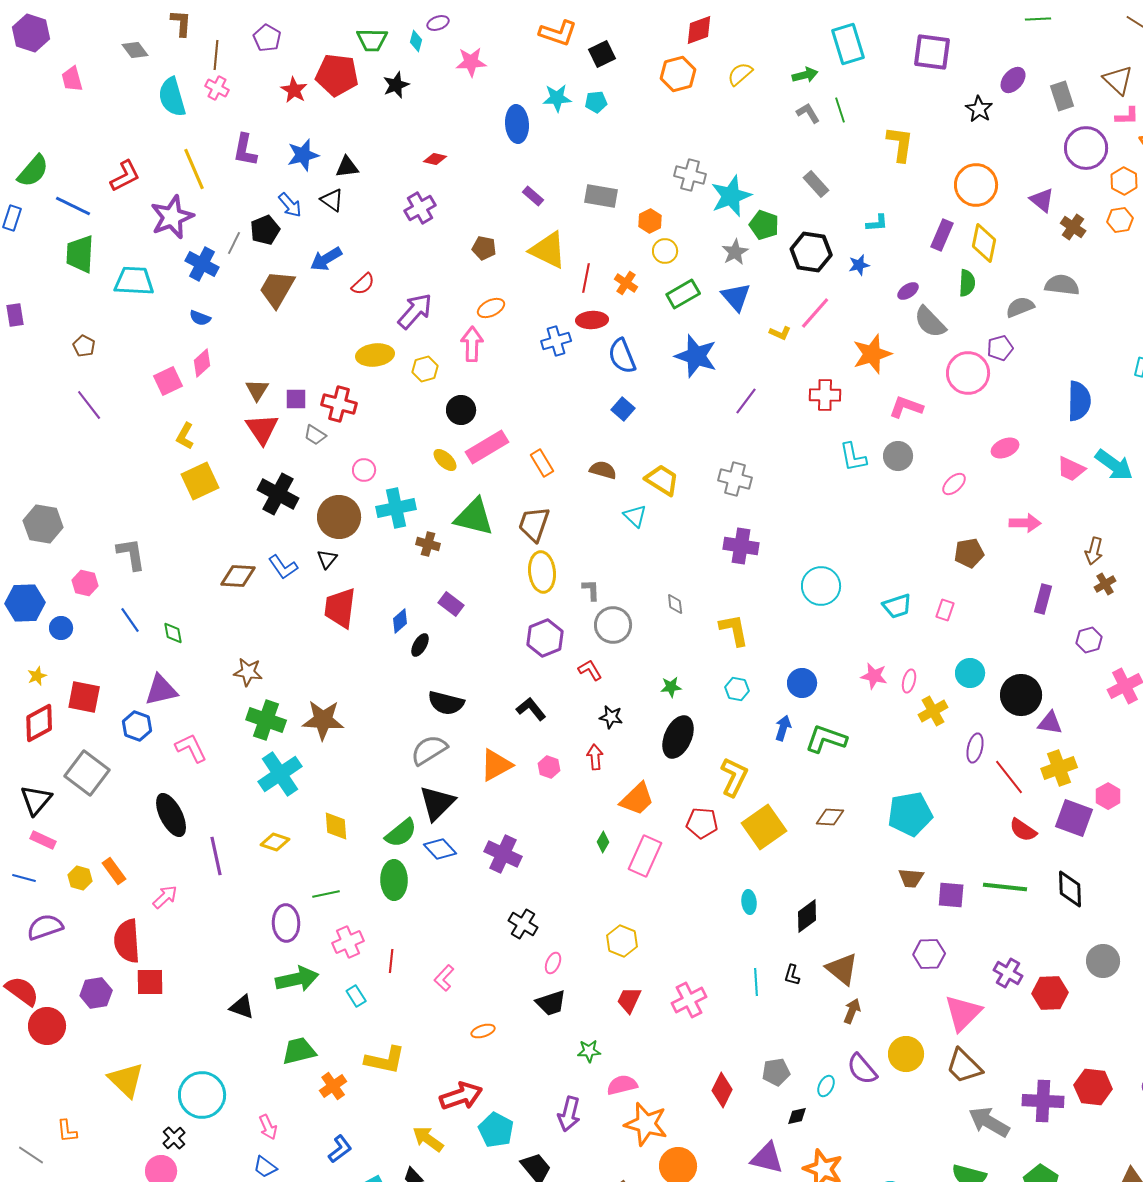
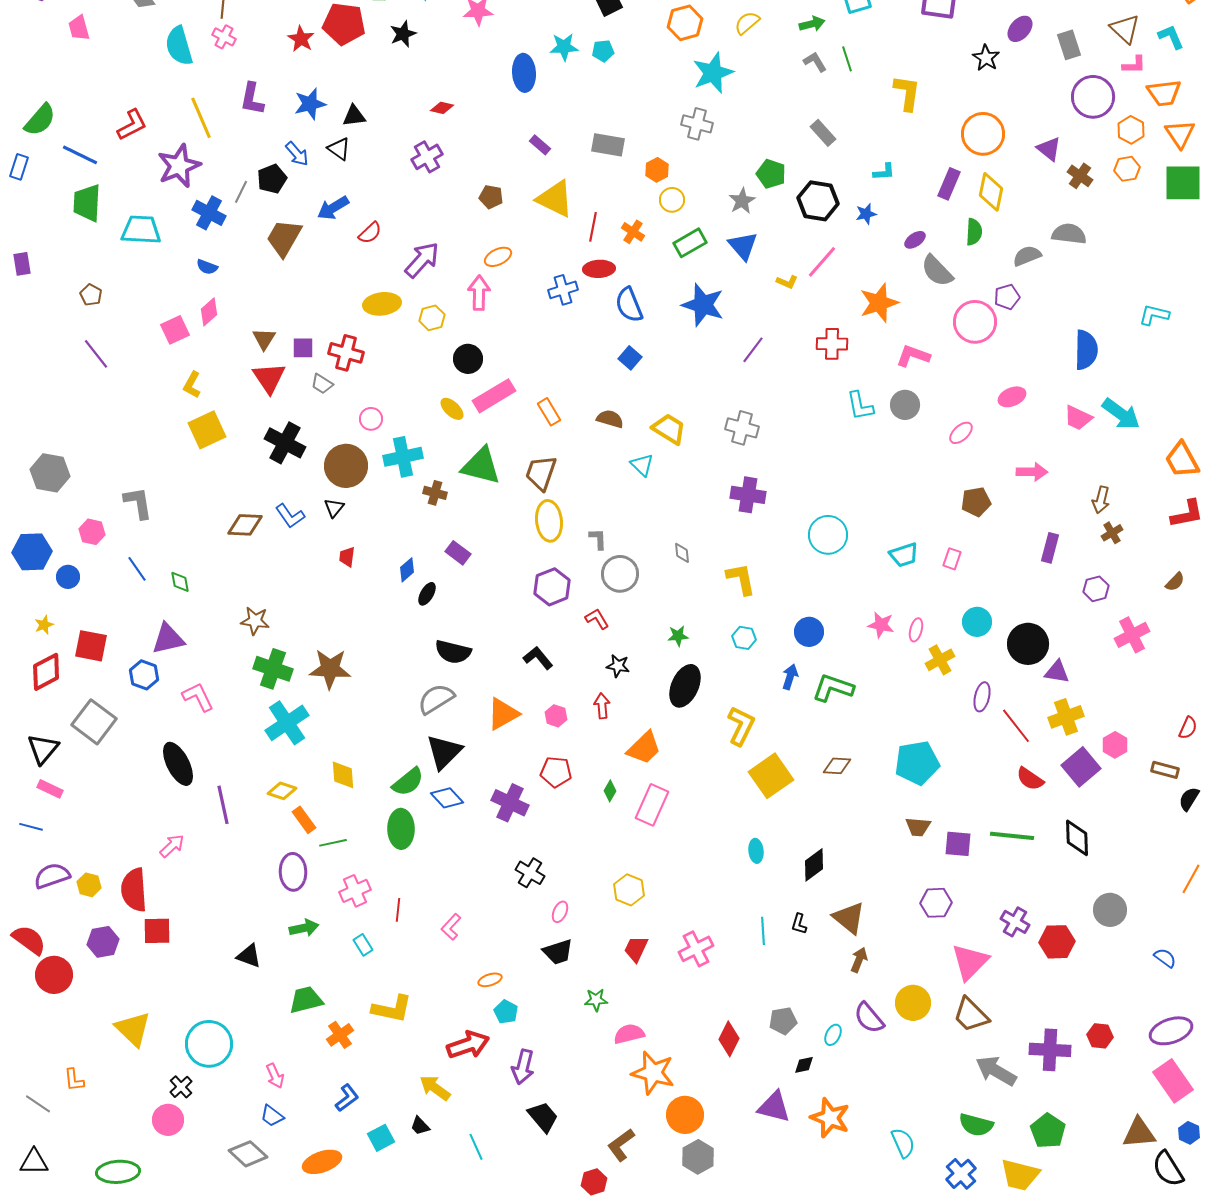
cyan star: (731, 196) -> (713, 73), moved
red trapezoid: (340, 608) -> (347, 557), size x0.5
purple square: (1074, 818) -> (1081, 767), turned 30
red pentagon: (702, 823) -> (556, 772), moved
orange rectangle: (114, 871) -> (304, 820), moved
yellow hexagon: (80, 878) -> (89, 885), moved
green arrow: (297, 979) -> (304, 928), size x0.7
red hexagon: (1093, 1087) -> (1100, 1036), size x0.7
purple arrow: (569, 1114) -> (523, 1067), moved
cyan pentagon: (496, 1130) -> (506, 1012), moved, size x0.7

